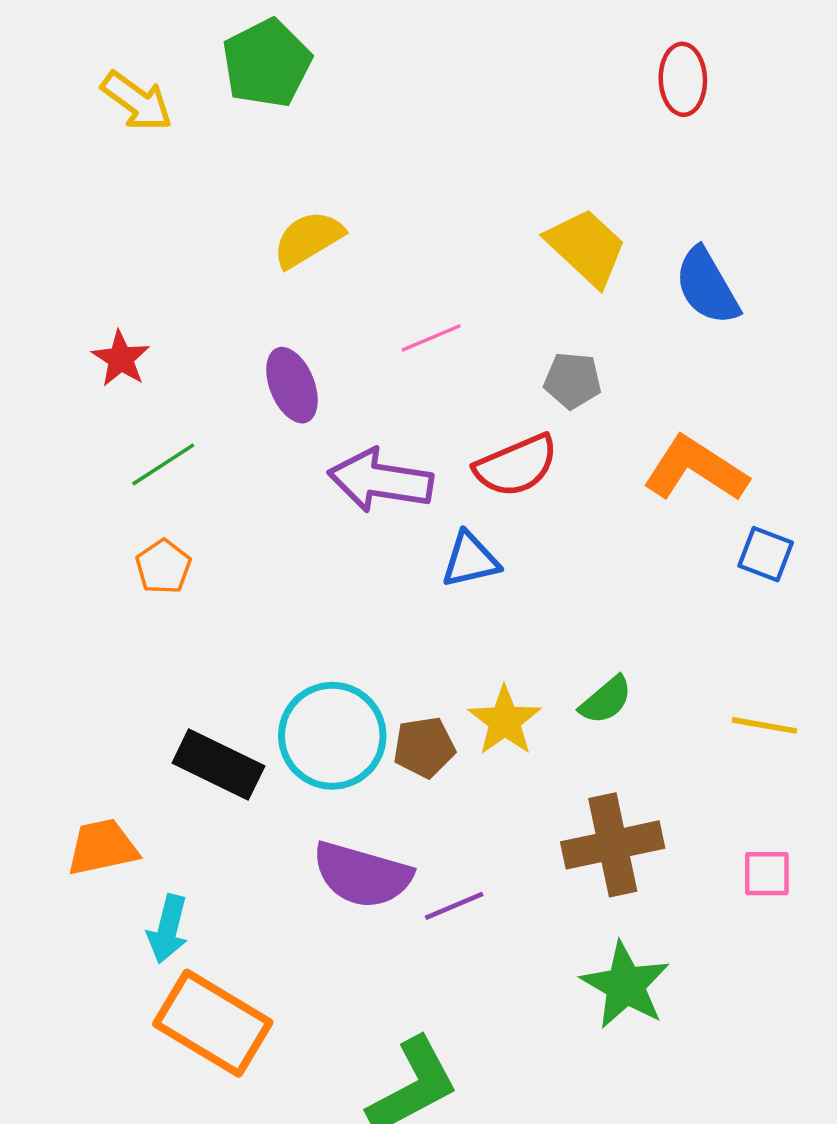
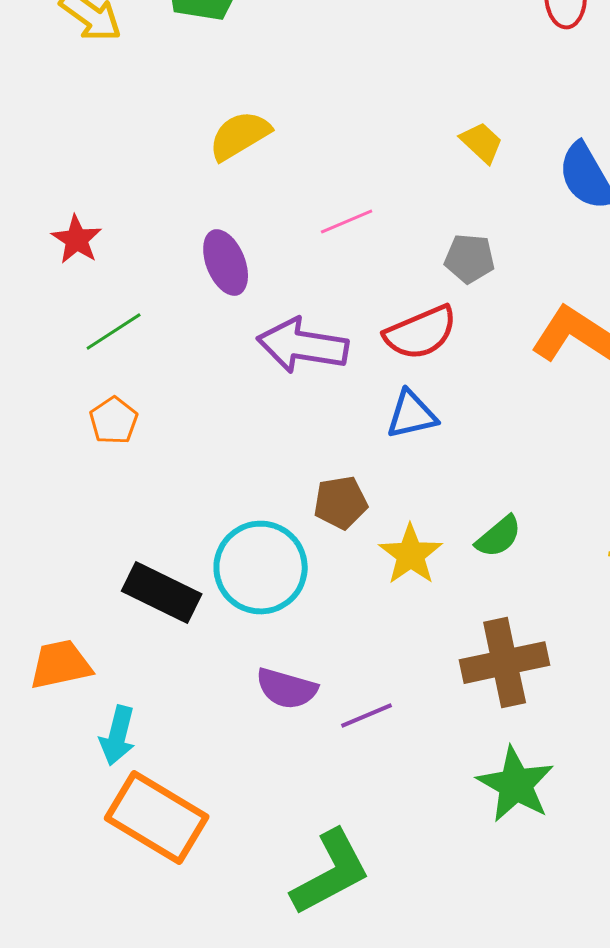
yellow trapezoid: (586, 247) -> (482, 143), size x0.6
blue triangle: (470, 560) -> (412, 415), moved
brown pentagon: (424, 747) -> (341, 503), moved
purple semicircle: (362, 875) -> (287, 689), size x0.7

